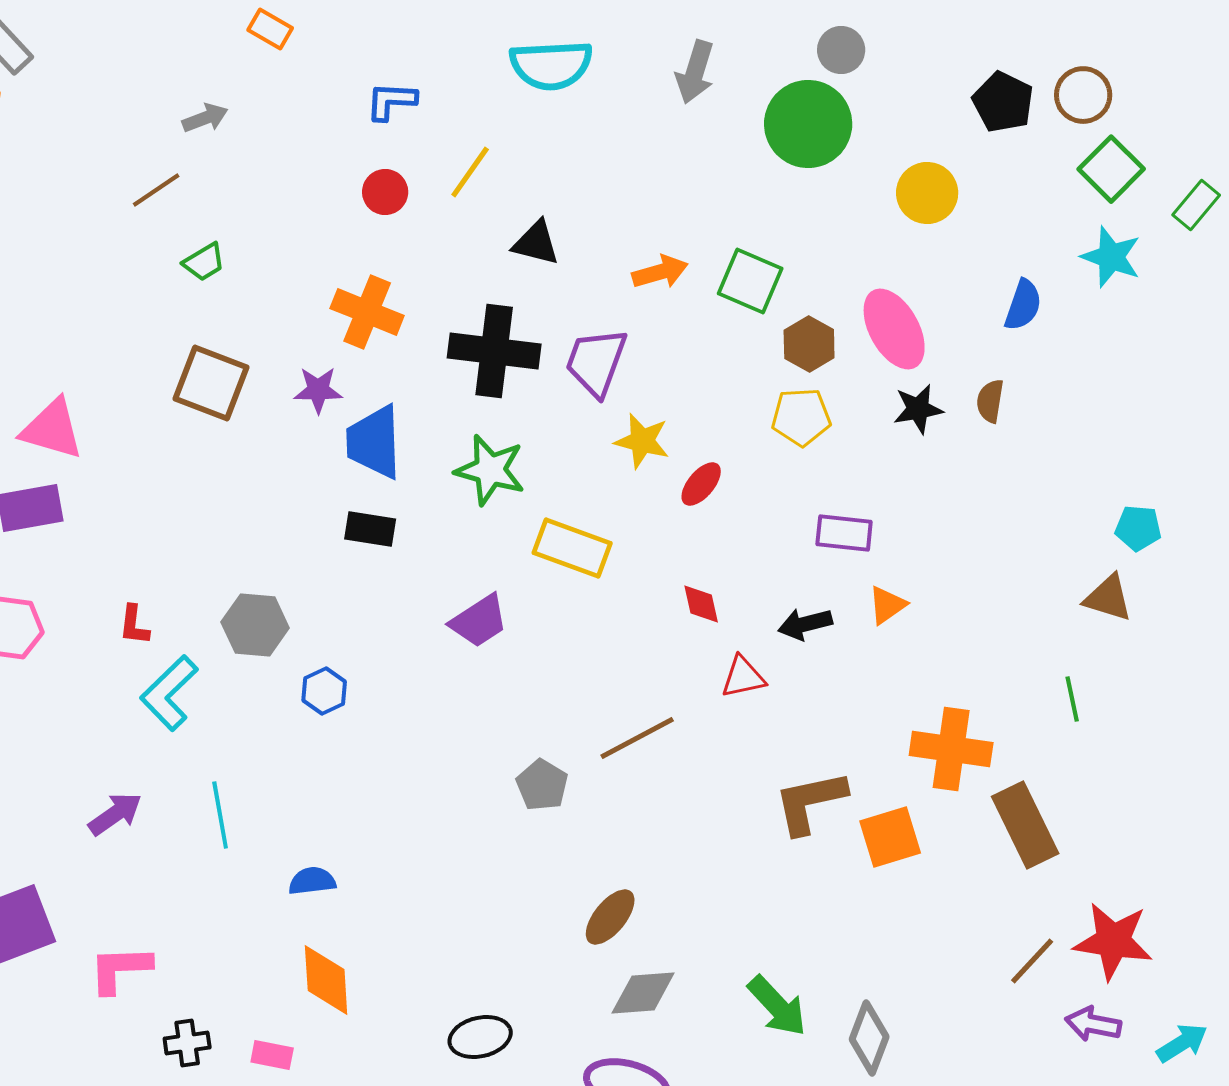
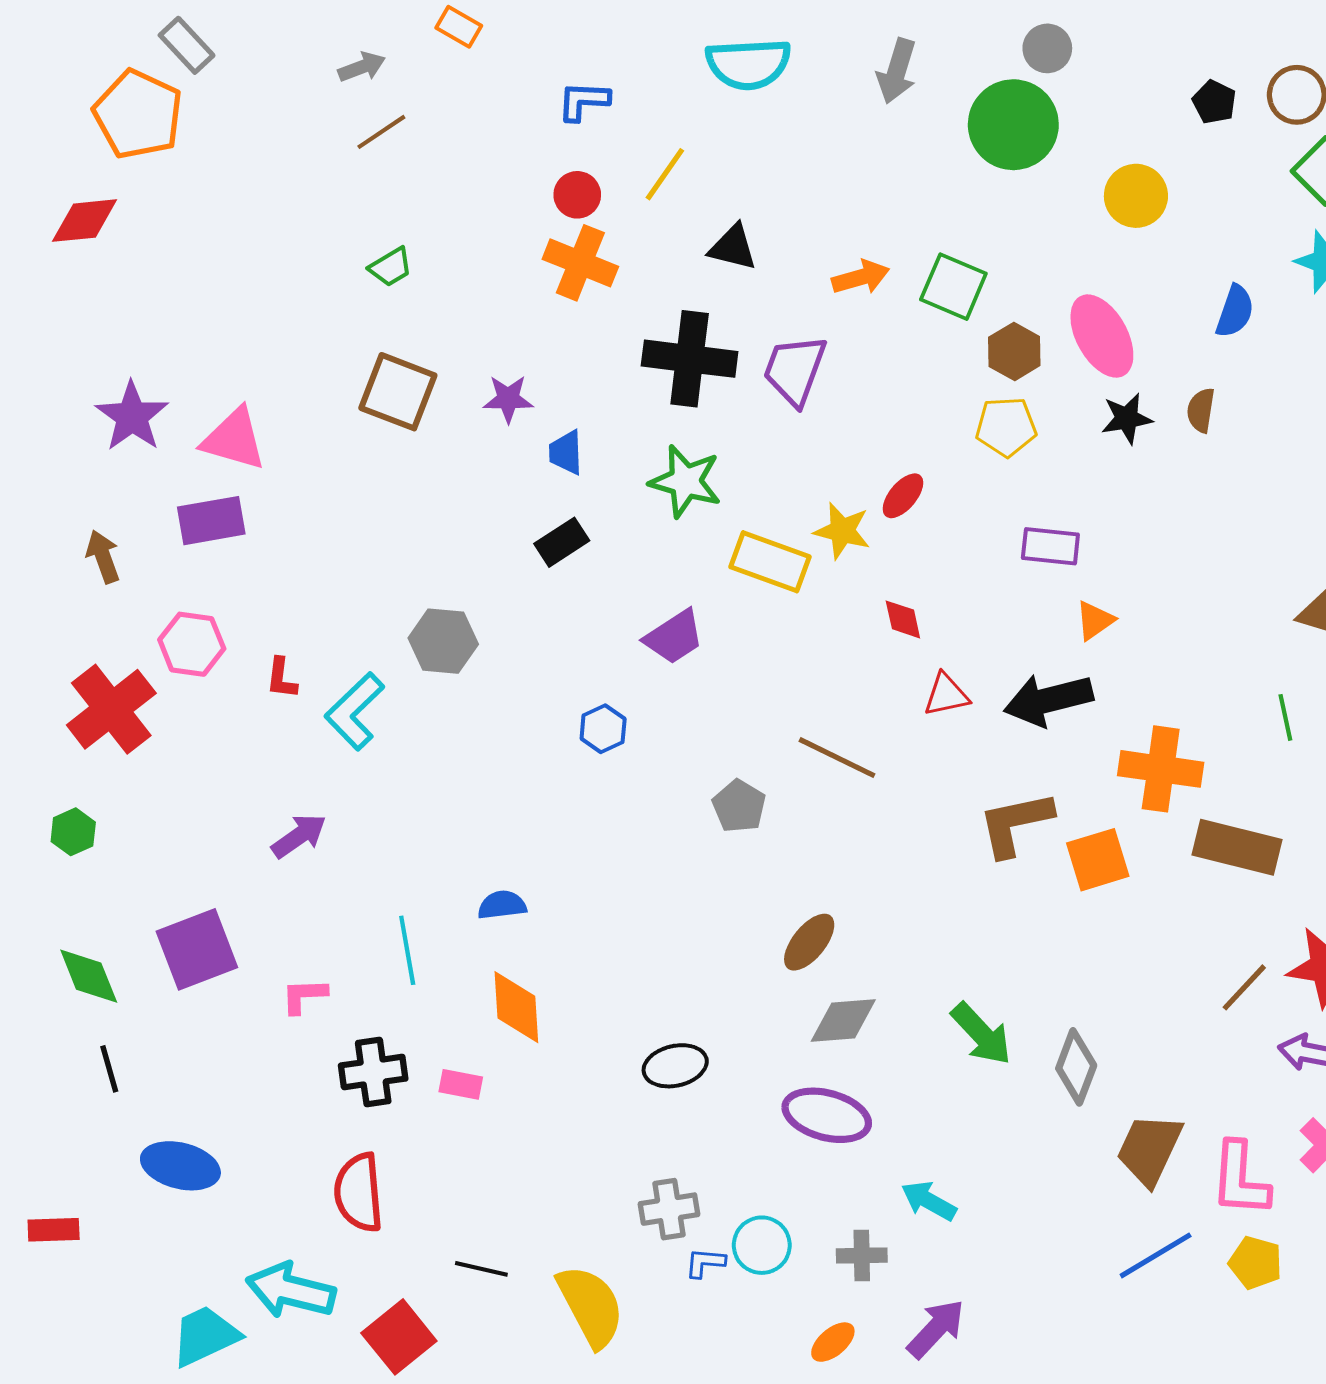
black pentagon: (1003, 102) -> (1214, 102), size x0.7
gray arrow: (205, 118) -> (362, 67), moved
brown line: (156, 190) -> (381, 132), moved
orange cross: (367, 312) -> (580, 263), moved
yellow star: (642, 441) -> (842, 531), moved
blue trapezoid: (374, 442) -> (566, 452), size x0.6
black rectangle: (370, 529) -> (562, 542), turned -42
black arrow: (805, 624) -> (1048, 700), moved, size x1.6
red L-shape: (134, 625) -> (281, 678), moved
blue hexagon: (324, 691) -> (603, 729), moved
brown line: (637, 738) -> (837, 758), turned 54
cyan line: (220, 815) -> (407, 950), moved
brown rectangle: (1025, 825) -> (1237, 847), turned -50
pink L-shape: (120, 969) -> (304, 996), size x0.7
black cross: (187, 1043) -> (373, 1072), size x1.4

